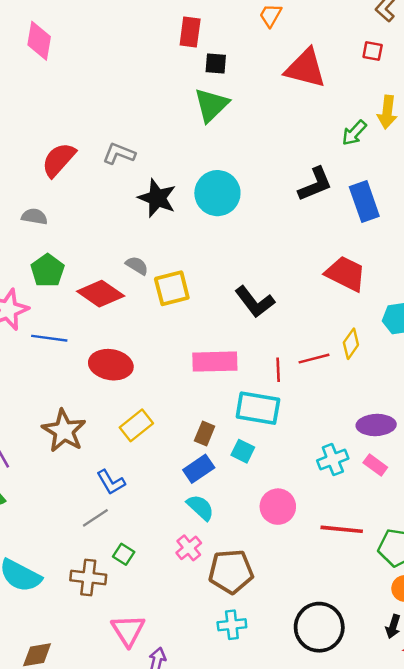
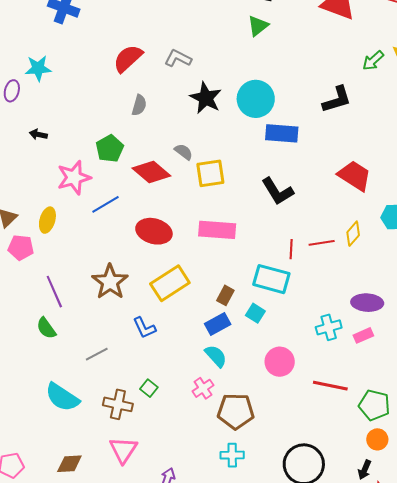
green triangle: (211, 105) -> (258, 26), size x0.7
blue rectangle: (364, 201) -> (282, 133), moved, turned -72
gray semicircle: (34, 217) -> (139, 105), moved, turned 90
blue line: (49, 338) -> (105, 204), turned -44
pink rectangle: (215, 362) -> (217, 230), moved
yellow rectangle: (136, 425) -> (170, 283), size x1.4
pink rectangle: (375, 465) -> (363, 335), turned -66
gray line: (95, 518) -> (97, 354), moved
pink triangle: (128, 630) -> (123, 450), moved

